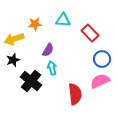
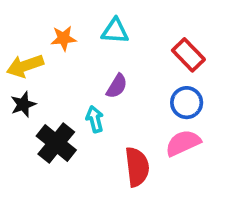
red rectangle: (90, 33) -> (188, 55), moved
purple semicircle: (48, 50) -> (117, 86), moved

